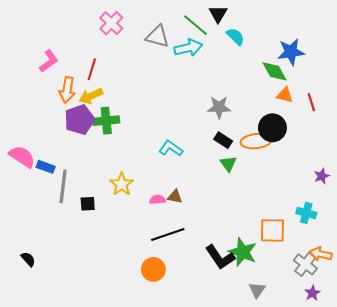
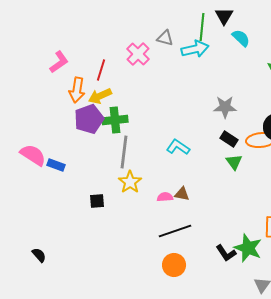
pink cross: (111, 23) -> (138, 54), moved
green line: (195, 25) -> (202, 27), turned 56
gray triangle: (157, 36) -> (165, 38), size x0.7
gray line: (63, 186) -> (124, 152), moved
black L-shape: (220, 257) -> (226, 253), size x0.7
orange circle: (153, 269) -> (174, 265), moved

